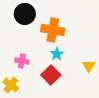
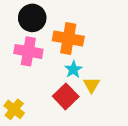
pink cross: (22, 61) -> (28, 51), moved, size x1.5
yellow triangle: (89, 66) -> (91, 85), moved

